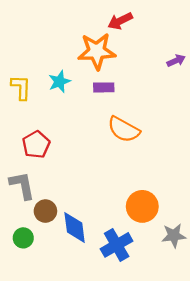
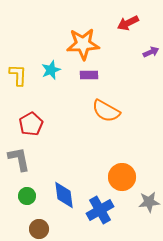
red arrow: (120, 21) -> (128, 23), moved
brown circle: (45, 211) -> (39, 229), moved
green circle: (23, 238) -> (27, 196), moved

